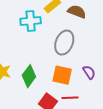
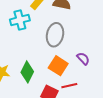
orange square: (62, 75) -> (58, 66), turned 30

